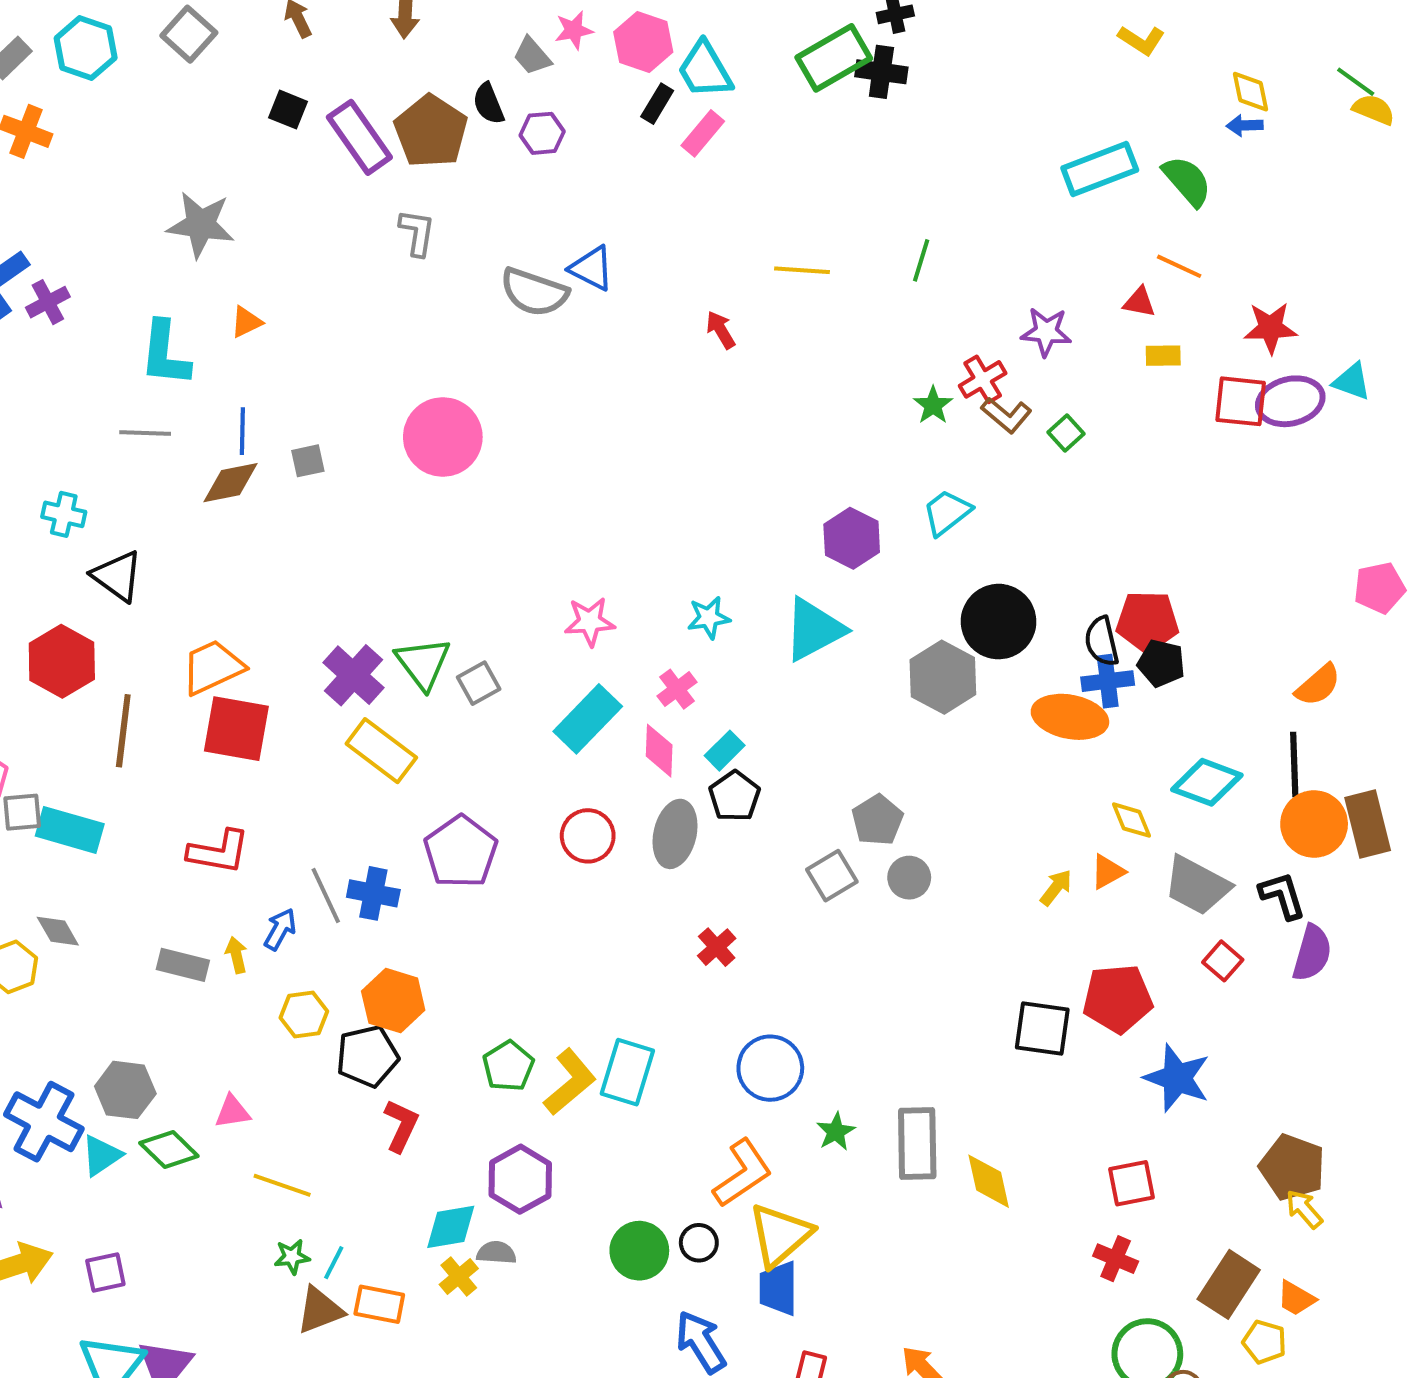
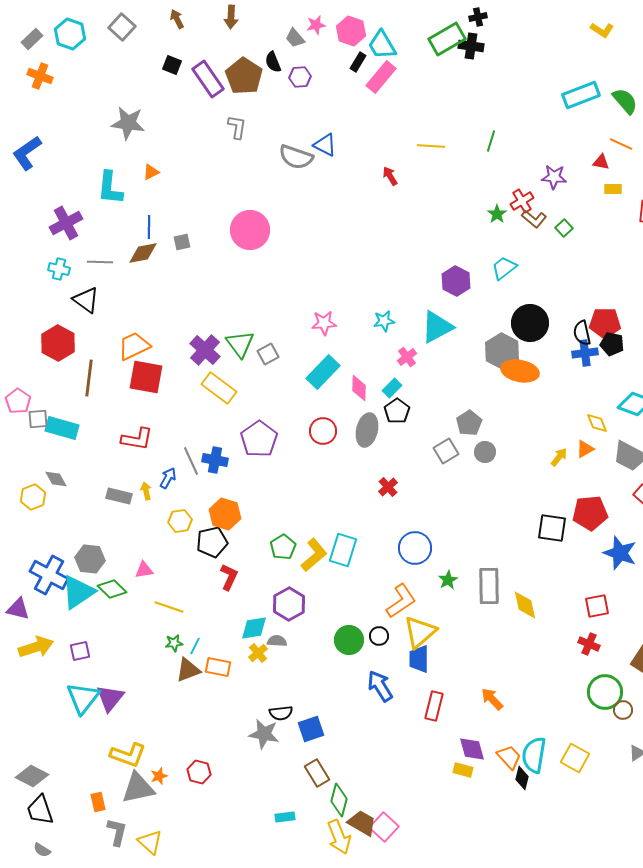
pink rectangle: (703, 133) -> (381, 77), size x1.4
purple cross: (48, 302) -> (66, 223), moved, size x1.5
gray line: (145, 433) -> (100, 262), moved
pink cross: (677, 689) -> (407, 357), moved
orange ellipse: (1070, 717) -> (520, 371), moved
cyan triangle: (101, 1155) -> (78, 592), size x1.6

